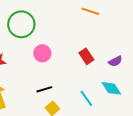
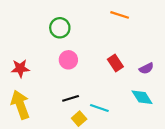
green circle: (21, 24) -> (60, 28), moved, size x0.7
cyan line: (86, 98) -> (99, 108), moved, turned -36

